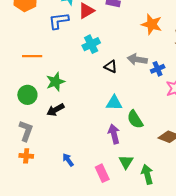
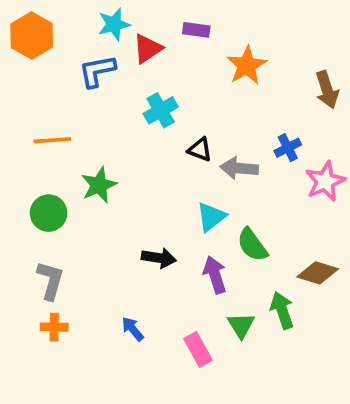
orange star: (152, 24) -> (247, 65), moved, turned 30
gray arrow: (137, 59) -> (239, 168), moved
cyan triangle: (114, 103) -> (211, 217), turned -36
black arrow: (55, 110) -> (159, 258), moved, turned -138
green arrow: (147, 174) -> (282, 310), moved

